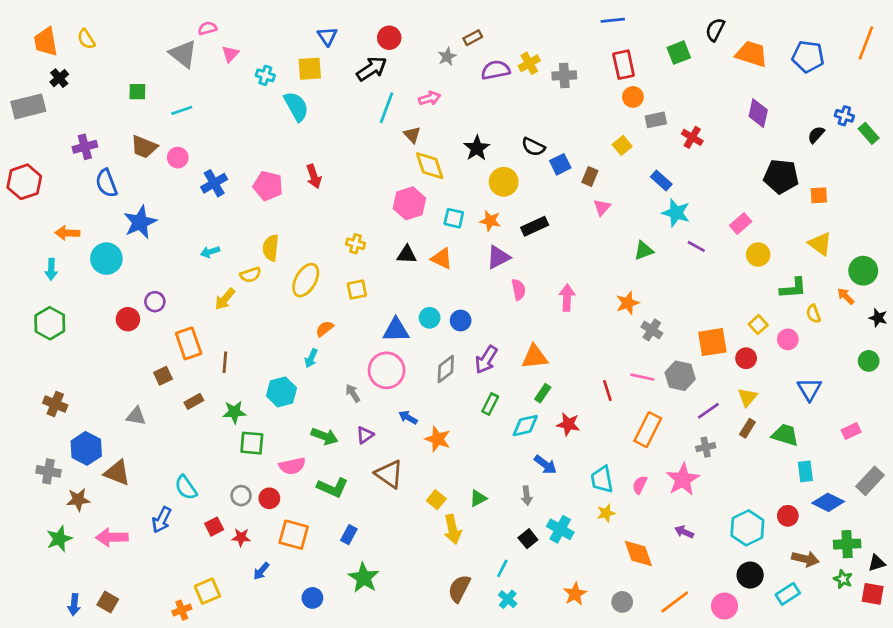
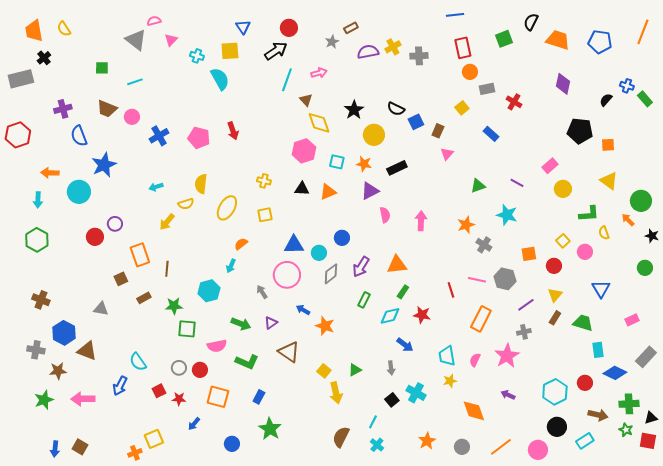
cyan star: (676, 213) -> (507, 215), moved
orange triangle: (442, 259) -> (328, 192), turned -48
cyan circle: (430, 318) -> (319, 253), moved
orange square: (712, 342) -> (529, 254), size x0.7

